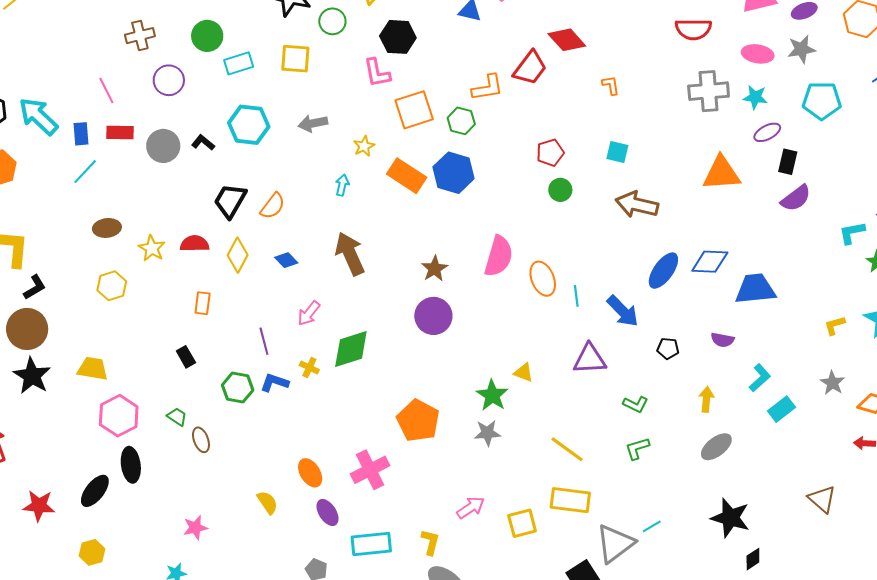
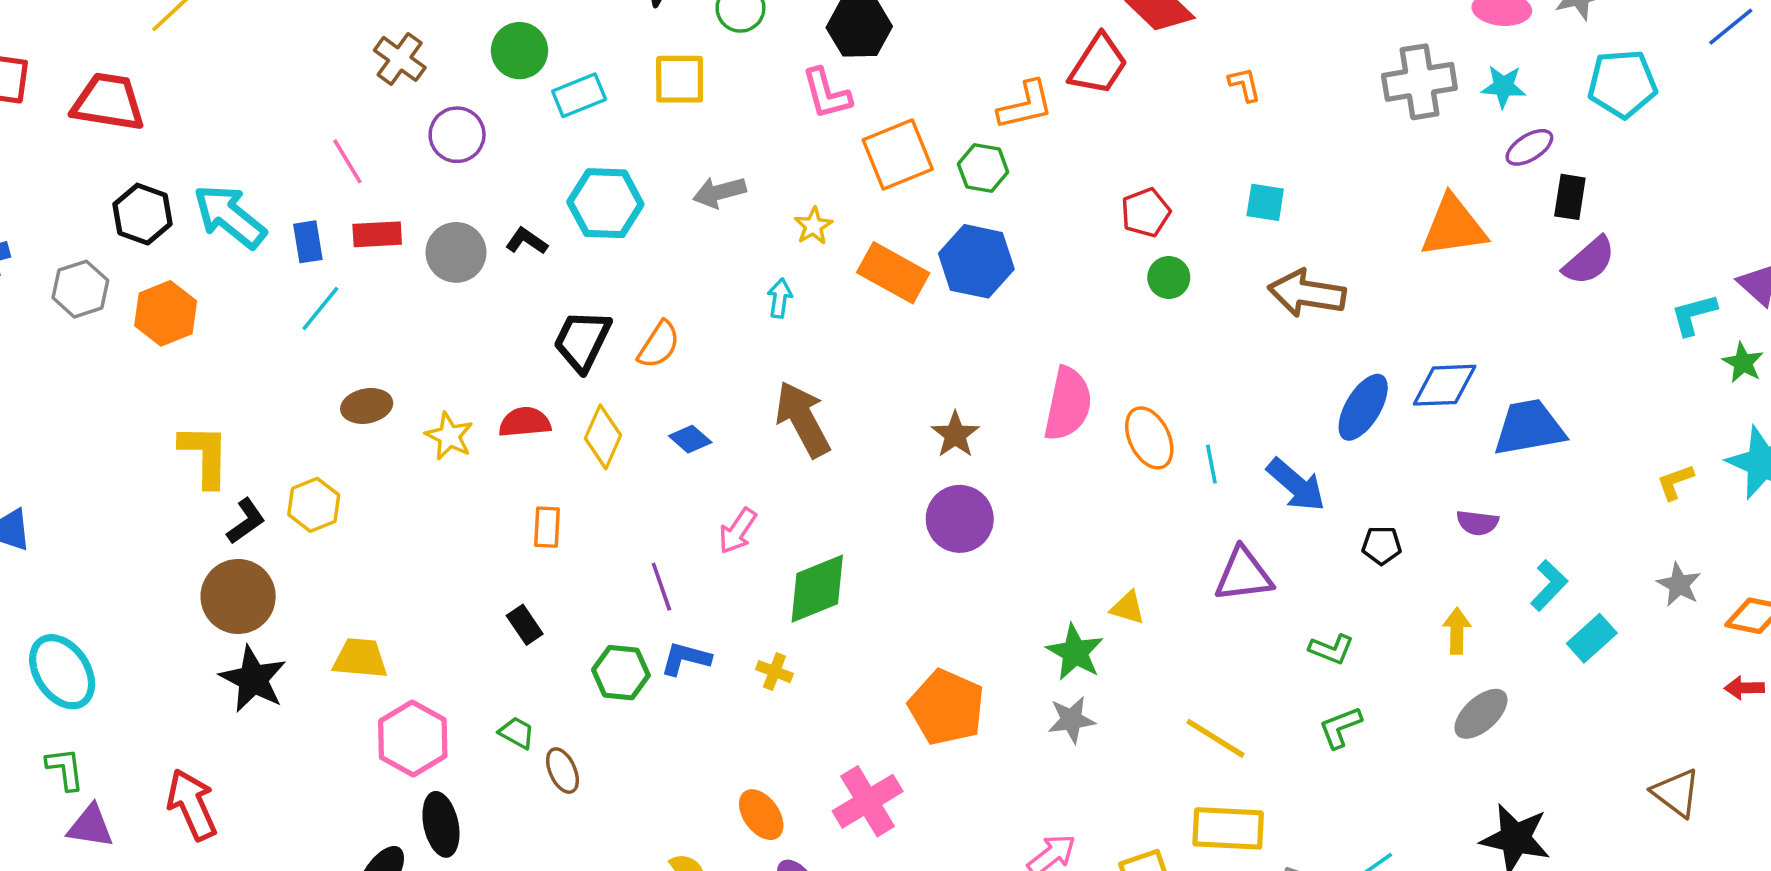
brown cross: (140, 36) -> (400, 59), turned -36
yellow hexagon: (112, 286) -> (314, 505), moved
yellow cross: (309, 368) -> (774, 672), moved

